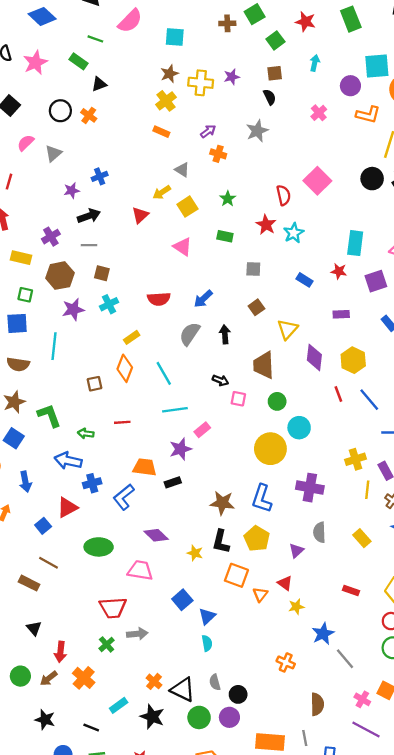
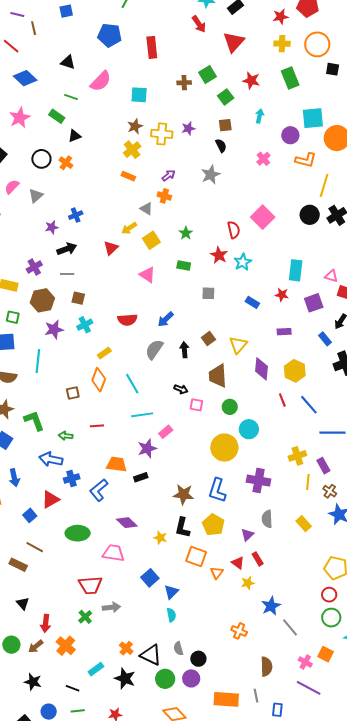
orange cross: (218, 154) -> (164, 196), moved
brown square: (256, 307) -> (208, 339), moved
red rectangle: (351, 590) -> (258, 559), moved, turned 40

